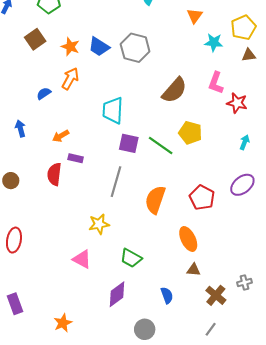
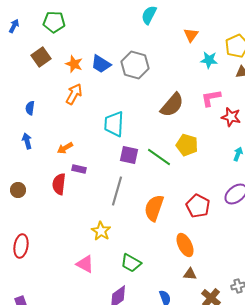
pink L-shape: (216, 83) -> (211, 98), turned 60
blue semicircle: (44, 93) -> (30, 108), moved, turned -48
yellow star: (99, 224) -> (101, 231), turned -30

